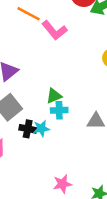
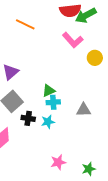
pink L-shape: (54, 30) -> (73, 40), moved
cyan star: (41, 129) -> (48, 122), moved

